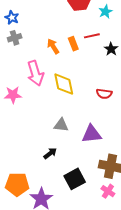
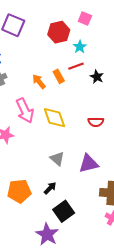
cyan star: (105, 12) -> (80, 47), moved
gray triangle: (61, 125) -> (57, 159), turned 42
black square: (75, 179) -> (64, 211), moved
orange pentagon: (17, 184) -> (19, 191), moved

